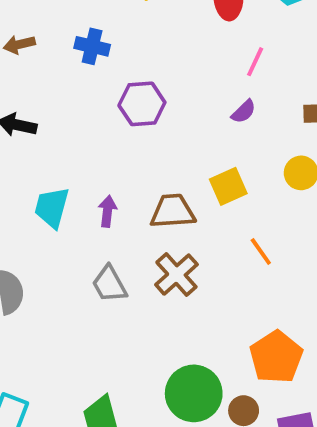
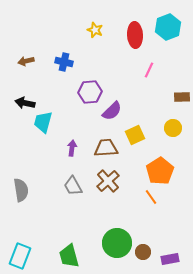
purple semicircle: (244, 112) -> (112, 111), moved, size x1.5
cyan trapezoid: (52, 207) -> (43, 122), moved
orange line: (261, 252) -> (151, 197), moved
orange pentagon: (276, 357) -> (160, 171), moved

